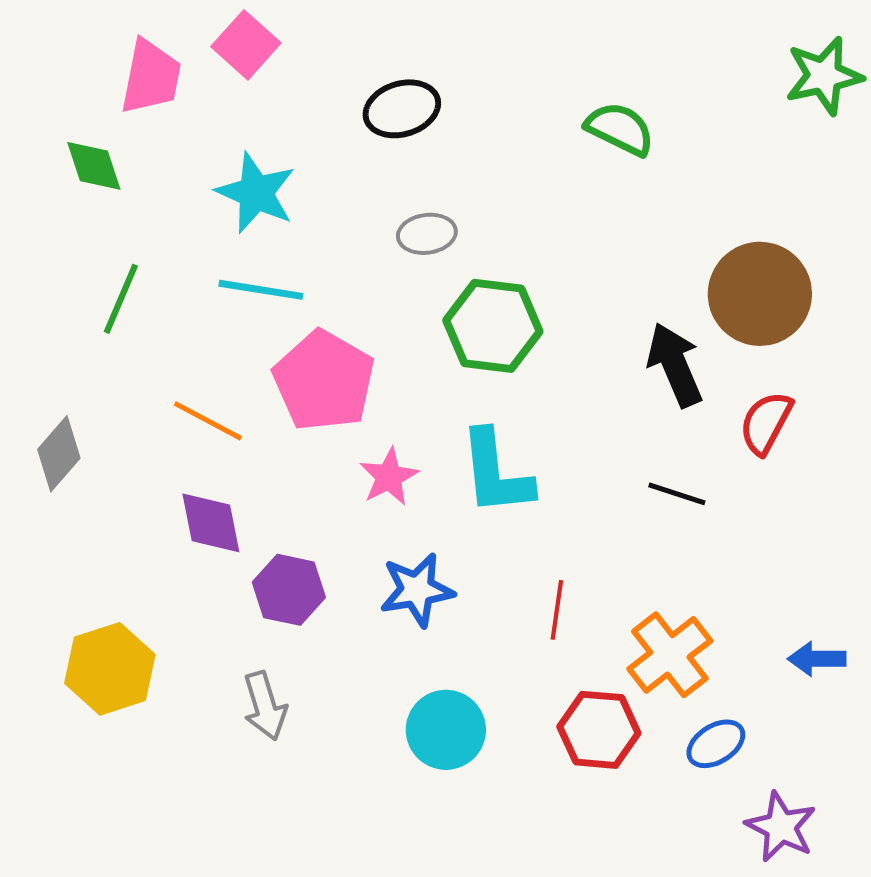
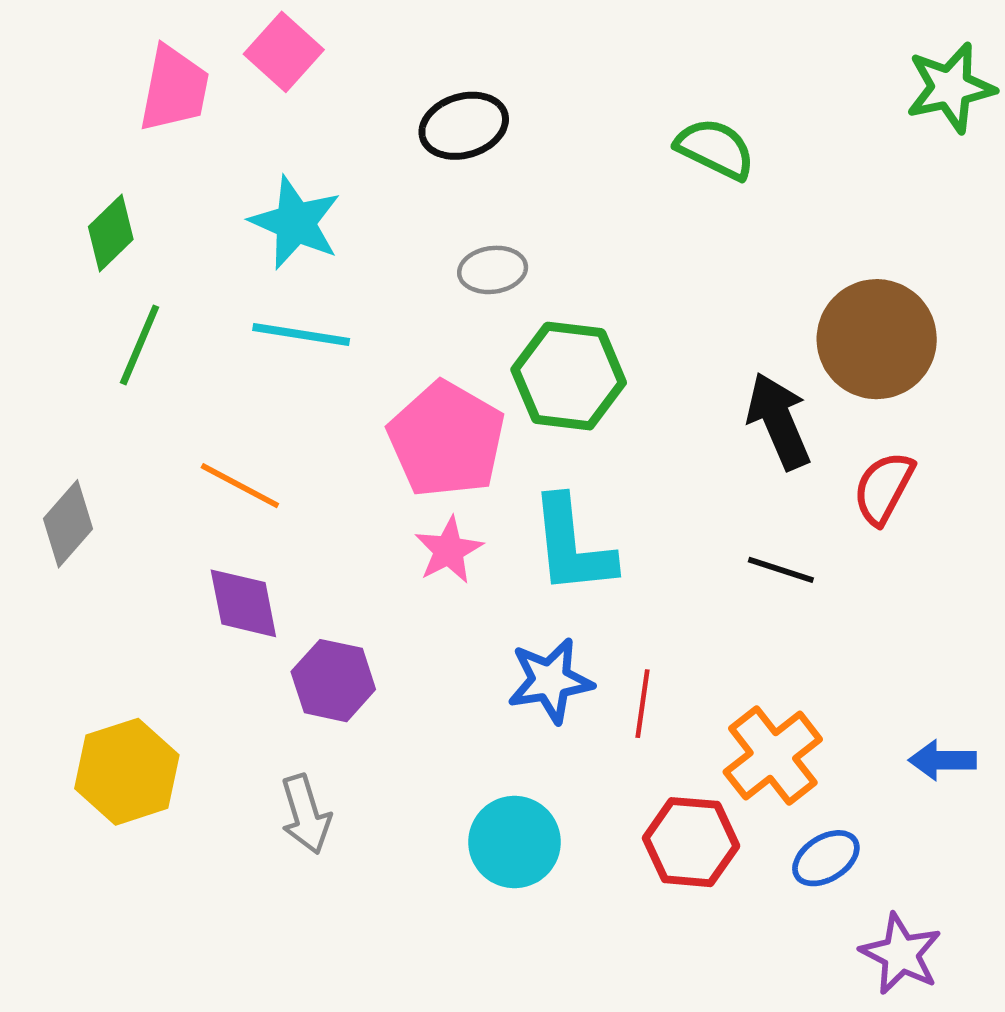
green diamond: (94, 166) -> (111, 233), moved, turned 64
pink pentagon: (324, 381) -> (446, 439), moved
blue star: (417, 590) -> (550, 681), moved

